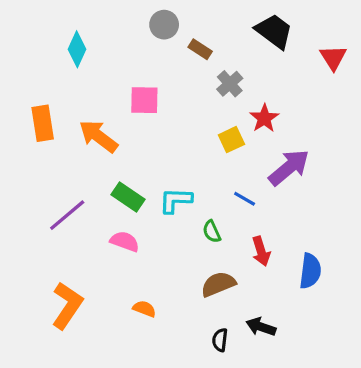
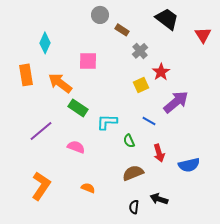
cyan diamond: (77, 49) -> (45, 43), moved
green rectangle: (128, 197) -> (78, 108), moved
blue semicircle: (310, 271) -> (189, 165), turned 70

